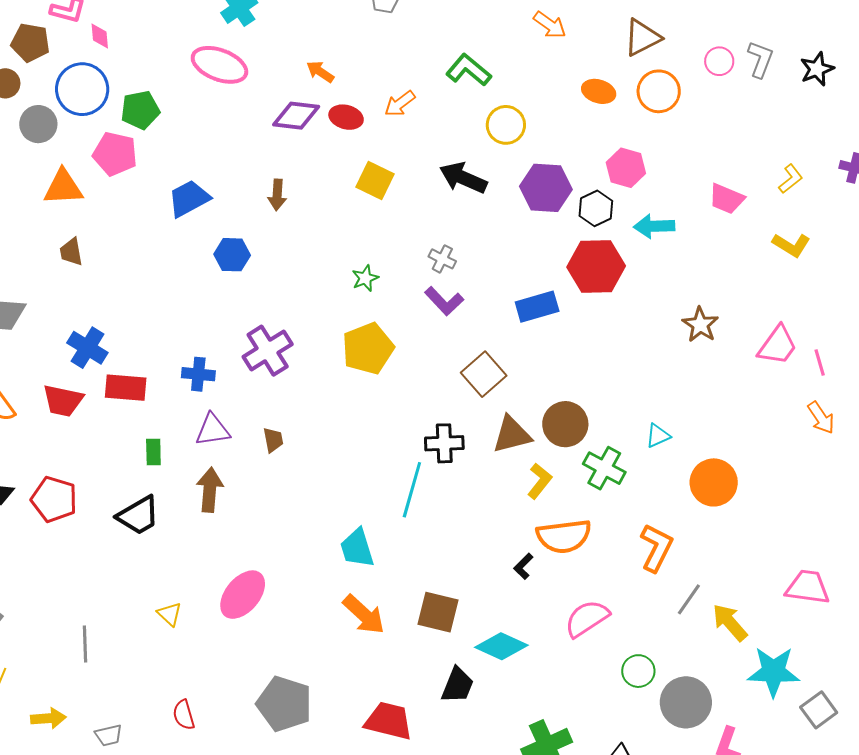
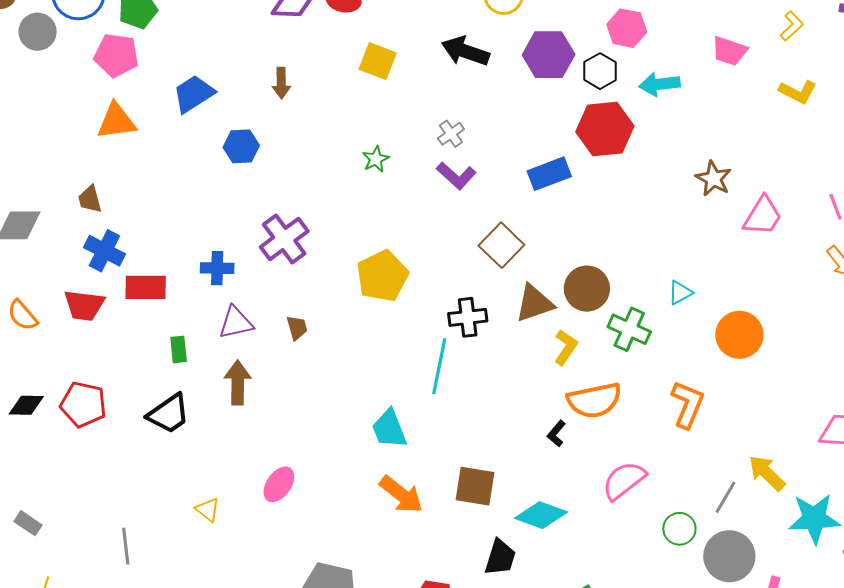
orange triangle: (63, 187) -> (116, 121), moved
brown trapezoid: (71, 252) -> (90, 199), moved
gray cross: (442, 259) -> (451, 134), turned 32
pink trapezoid: (777, 345) -> (763, 216), moved
yellow pentagon: (368, 348) -> (382, 276), moved
pink ellipse: (243, 595) -> (279, 484), size x0.7
gray line: (689, 599) -> (726, 497), moved

